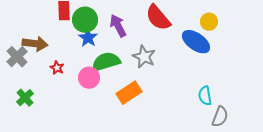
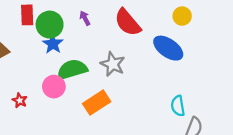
yellow circle: (209, 22) -> (182, 16), moved
purple arrow: (118, 26) -> (85, 18), moved, size x0.6
red star: (57, 68) -> (20, 100), moved

